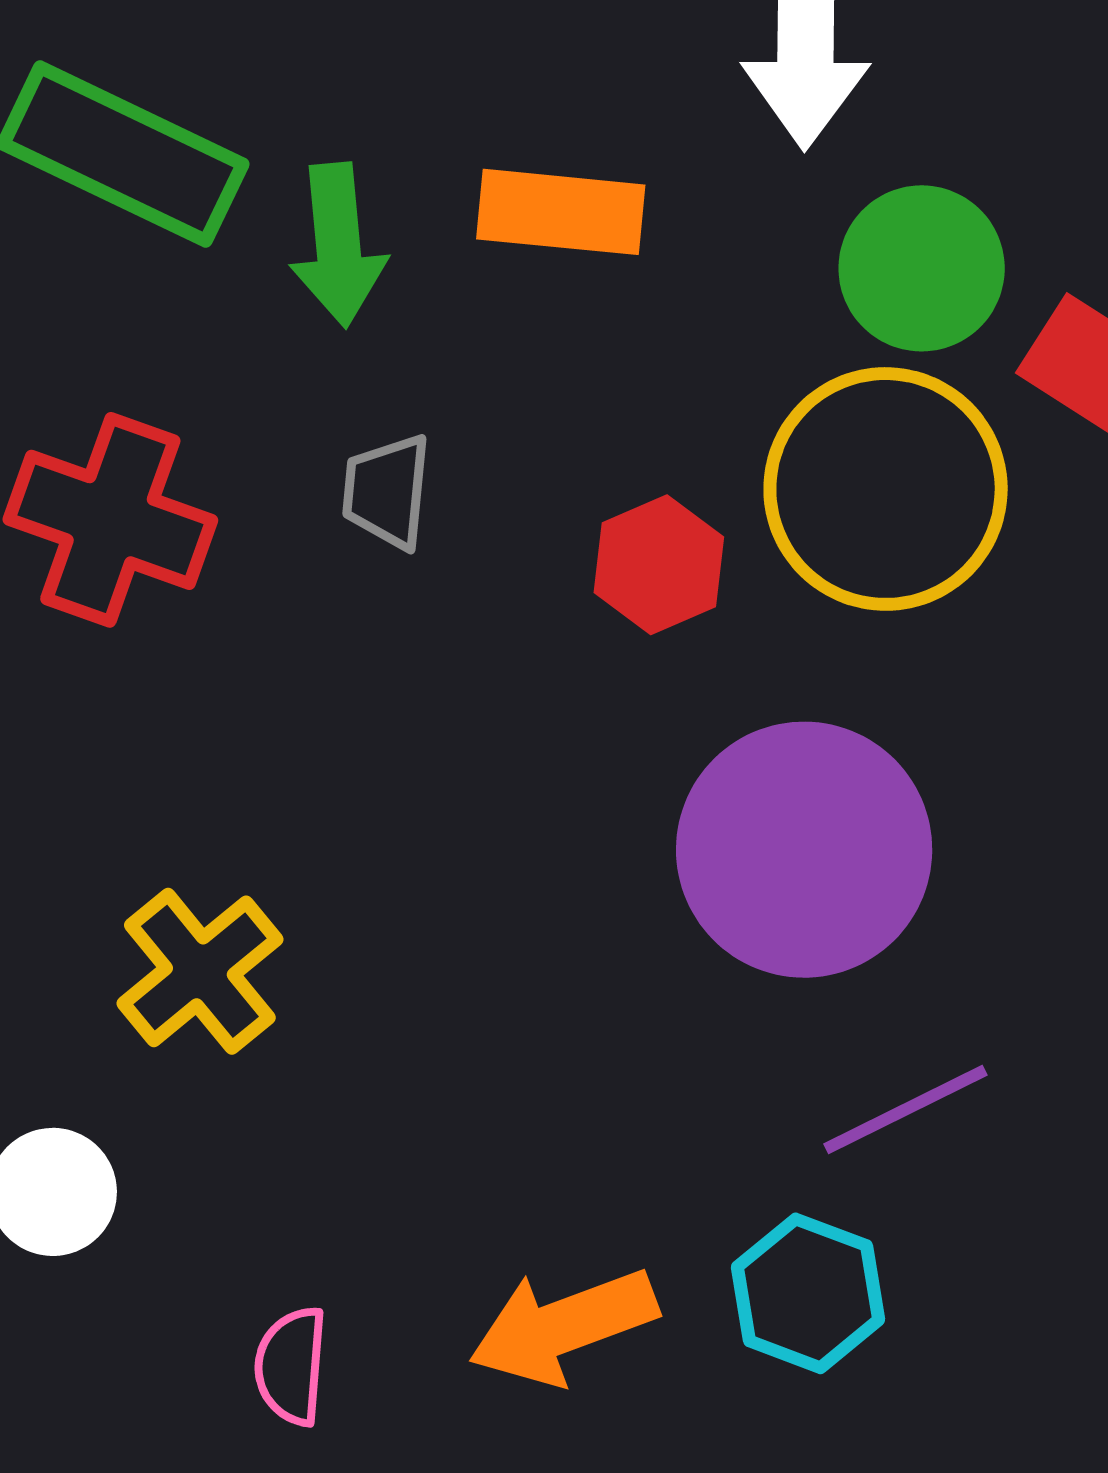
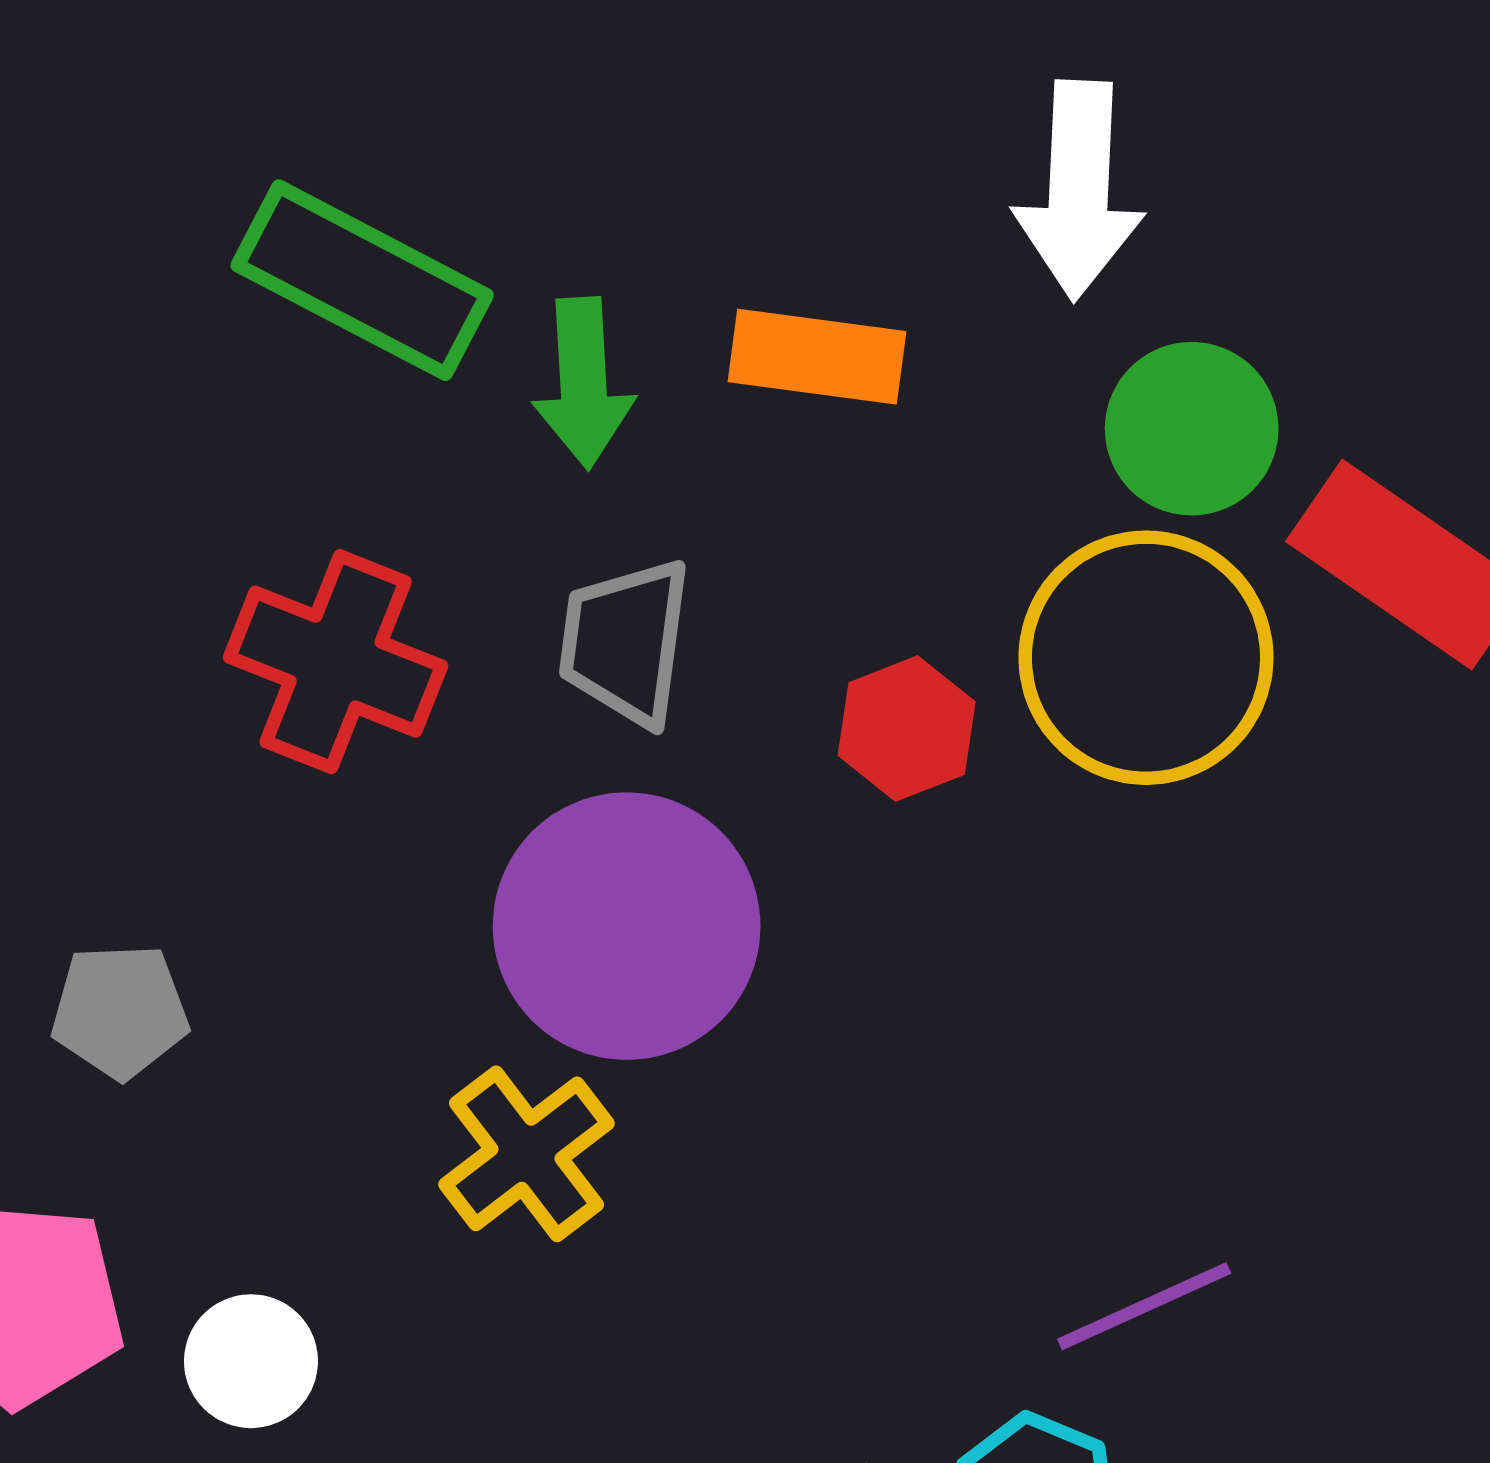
gray trapezoid: (387, 491) -> (625, 642), size x1.4
purple circle: (804, 850) -> (627, 926), moved
yellow cross: (200, 971) -> (527, 1154), moved

